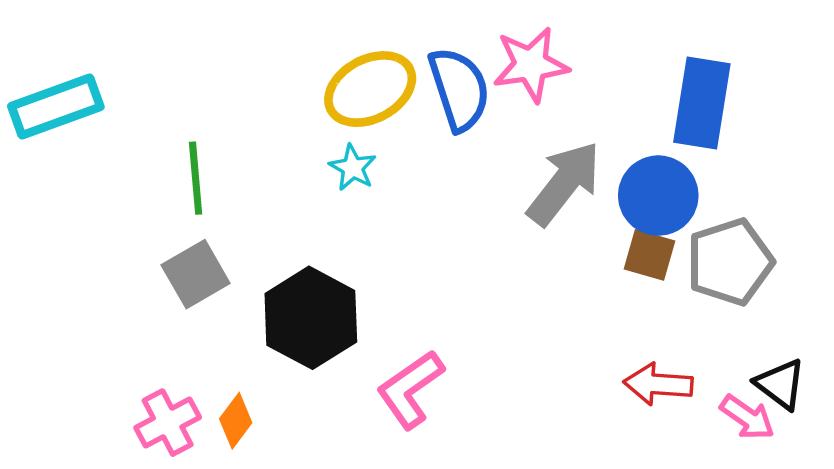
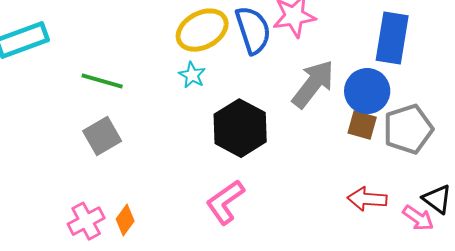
green line: (196, 178) -> (102, 81), turned -69
black hexagon: (311, 318) -> (240, 128), moved

